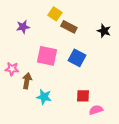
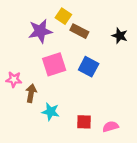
purple star: (23, 27) -> (40, 31), moved, size x1.5
pink square: (47, 56) -> (54, 64), turned -30
red square: (83, 96) -> (84, 122), moved

